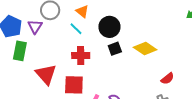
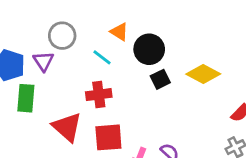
orange triangle: (82, 11) -> (119, 32), moved
red cross: (81, 55) -> (99, 95), moved

